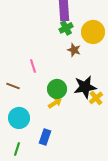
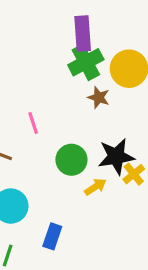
green cross: (66, 28) -> (86, 62), size x1.5
yellow arrow: (55, 103) -> (95, 187), moved

